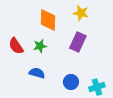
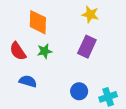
orange diamond: (48, 20) -> (38, 22), moved
blue semicircle: (37, 73) -> (28, 81), moved

